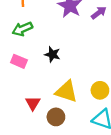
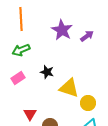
pink rectangle: (19, 61) -> (18, 78), turned -56
yellow triangle: (66, 91) -> (69, 88), moved

